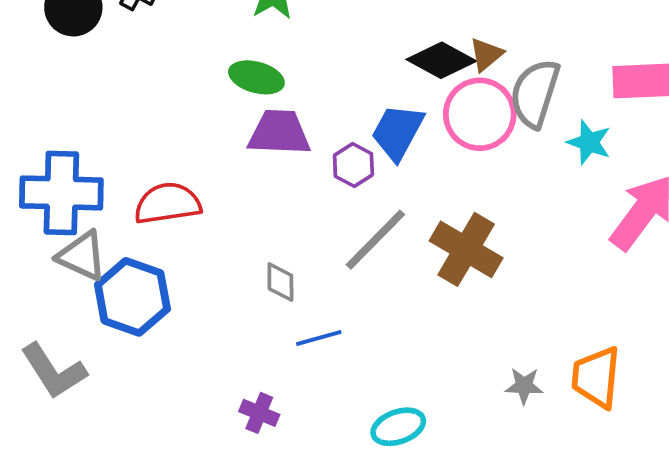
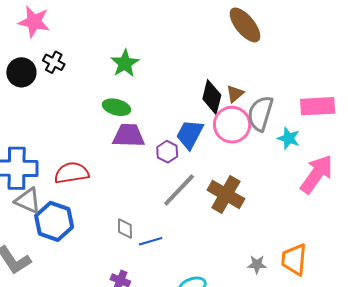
black diamond: (441, 60) -> (212, 97), turned 76
gray diamond: (280, 282) -> (125, 228), moved

